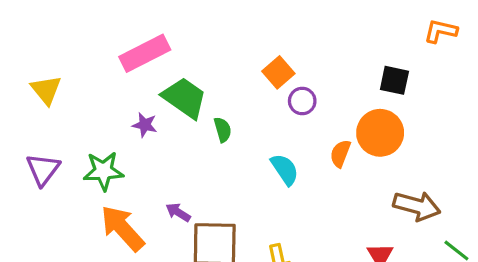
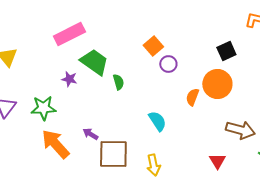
black square: (394, 80) -> (226, 51), turned -36
cyan semicircle: (285, 169) -> (157, 121), moved

